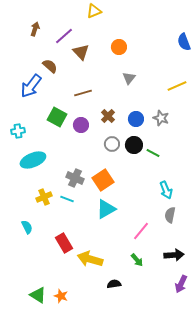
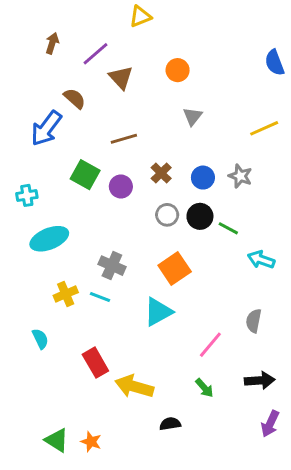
orange square: (103, 180) -> (175, 269), moved
cyan arrow: (166, 190) -> (261, 260), moved, turned 132

